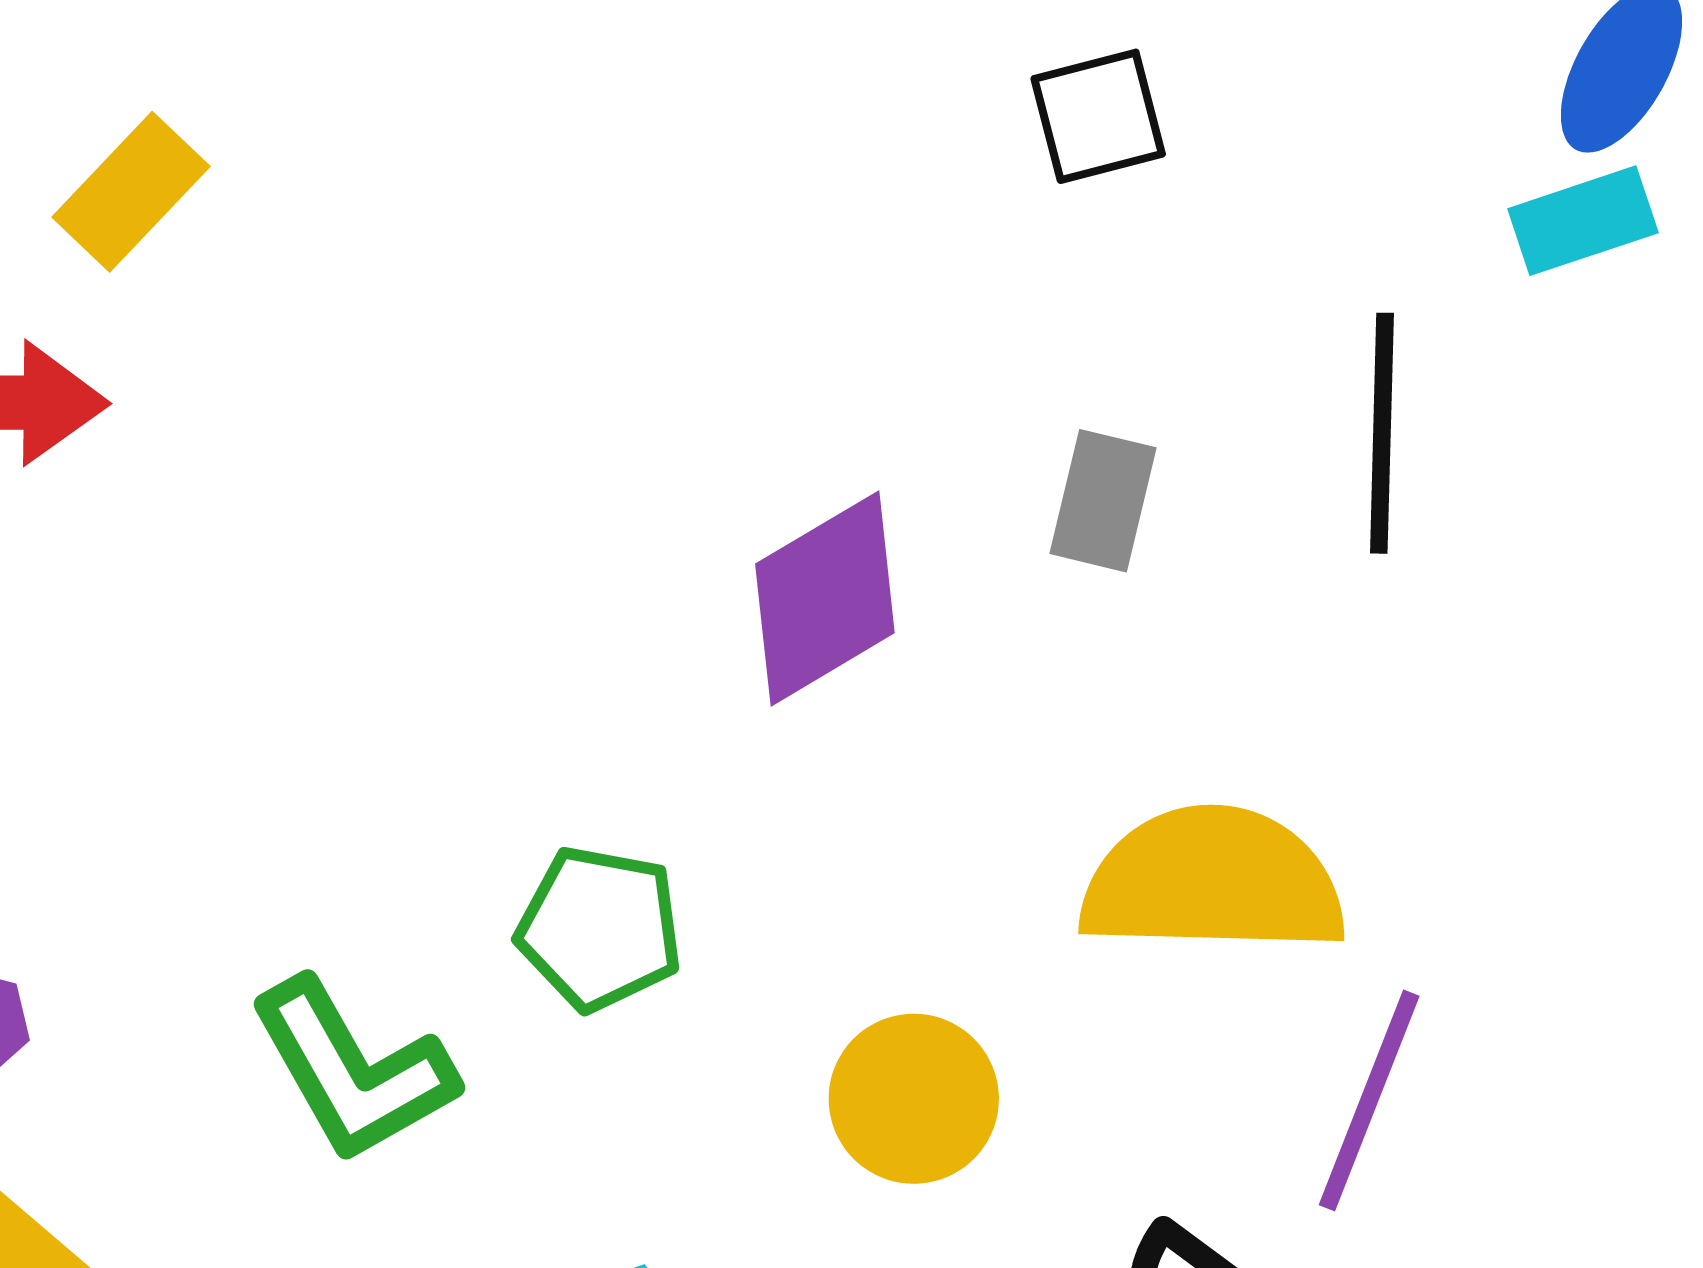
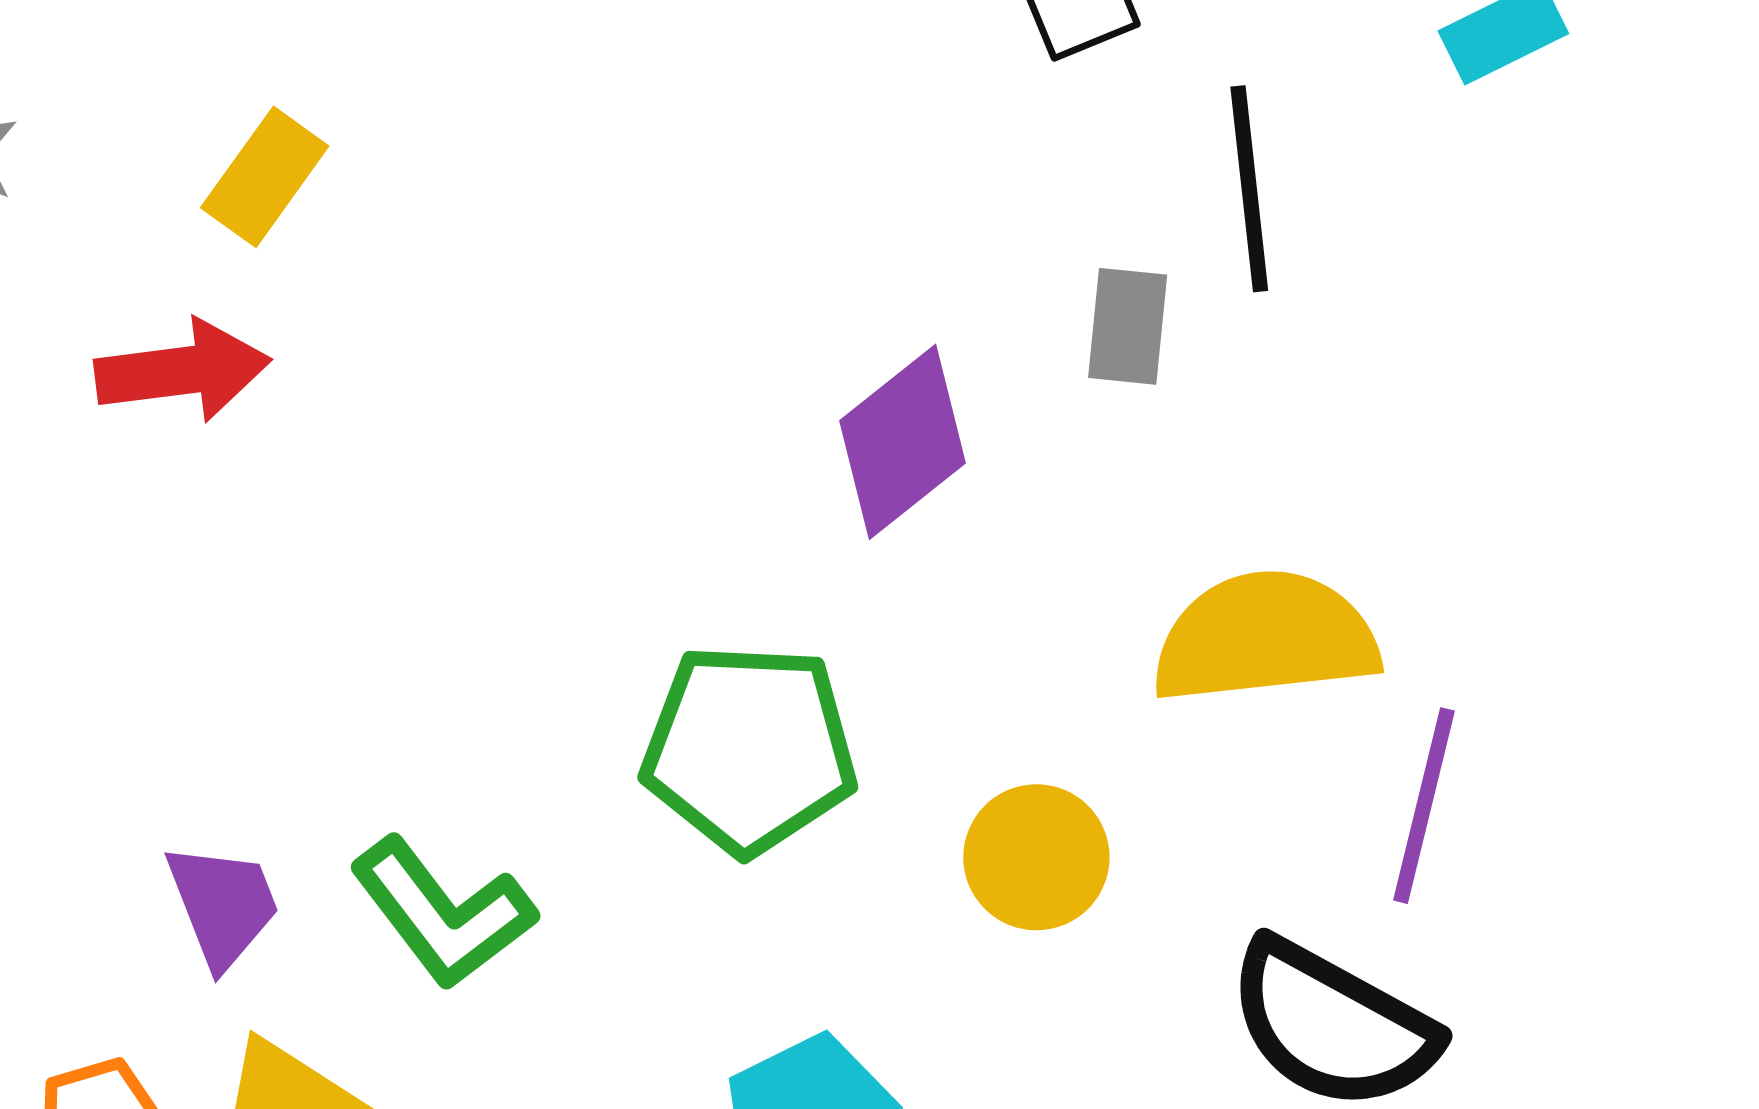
black line: (1382, 433) -> (1249, 189), moved
green pentagon: (600, 928) -> (749, 749), size x1.5
green L-shape: (353, 1071) -> (443, 913), moved

